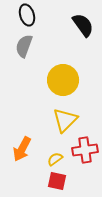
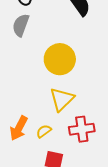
yellow semicircle: (55, 159) -> (44, 131), moved

